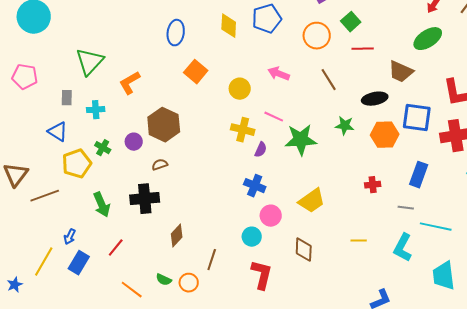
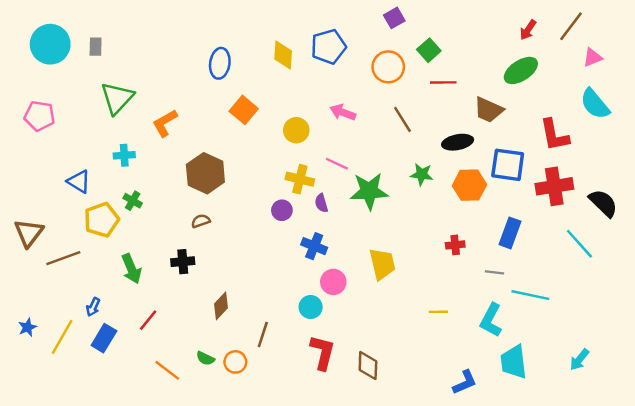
gray rectangle: (67, 98) -> (96, 47), moved
purple circle: (134, 142) -> (282, 210), moved
purple semicircle: (261, 150) -> (321, 203), turned 140
black cross: (145, 199) -> (183, 262), size x0.7
yellow trapezoid: (312, 201) -> (382, 264), turned -68
brown diamond: (304, 250) -> (368, 366), moved
cyan trapezoid: (444, 276) -> (514, 362), moved
blue star: (15, 285) -> (27, 327), moved

